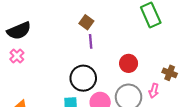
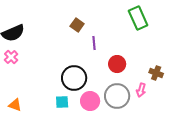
purple line: (91, 41) -> (94, 43), moved

